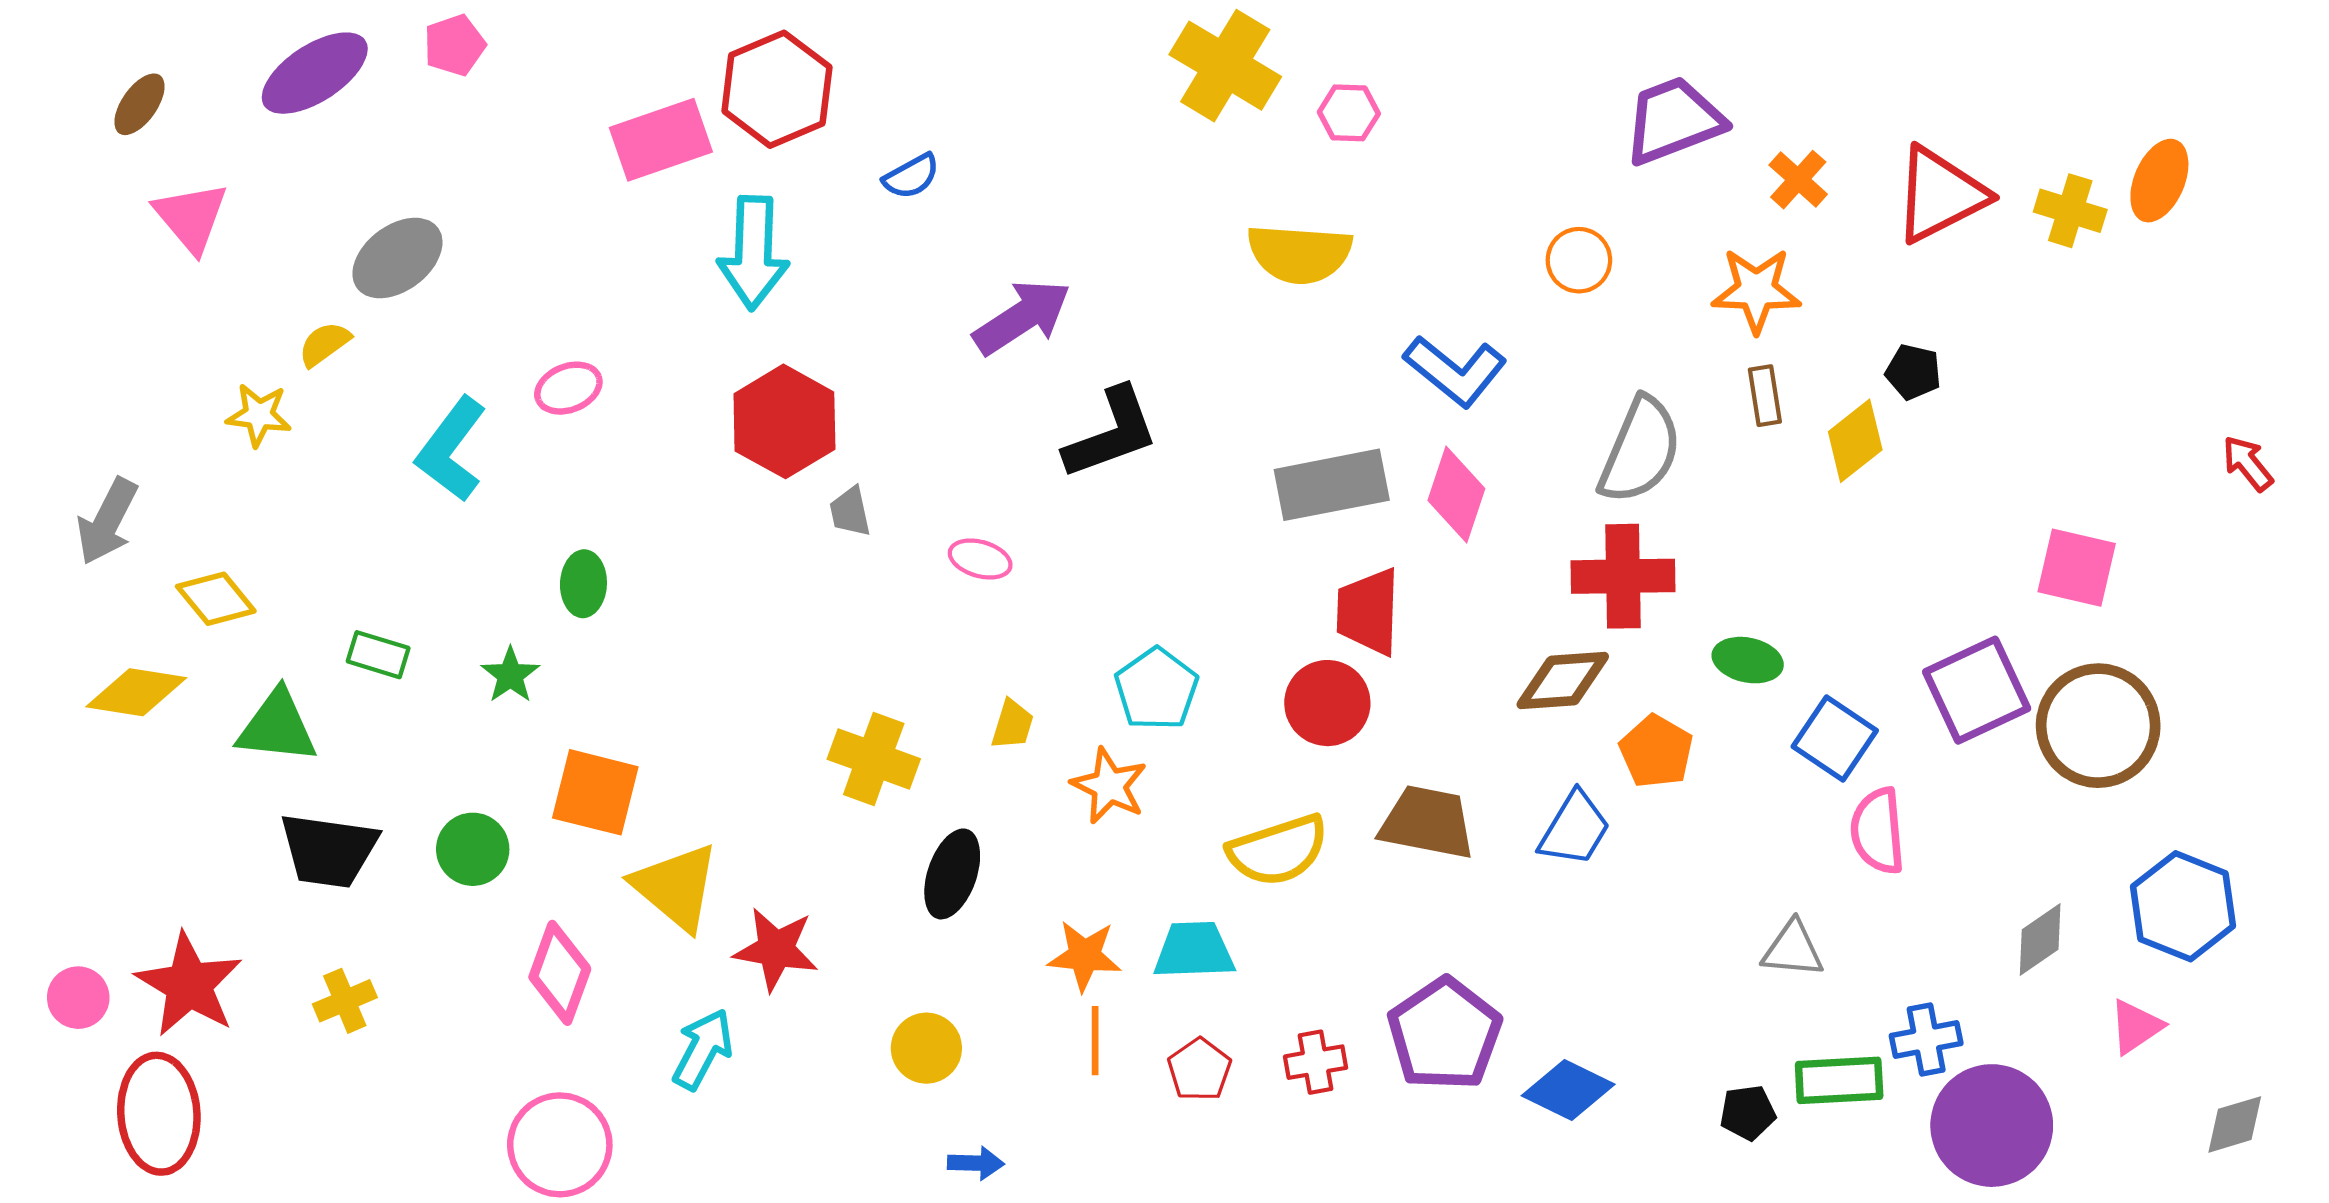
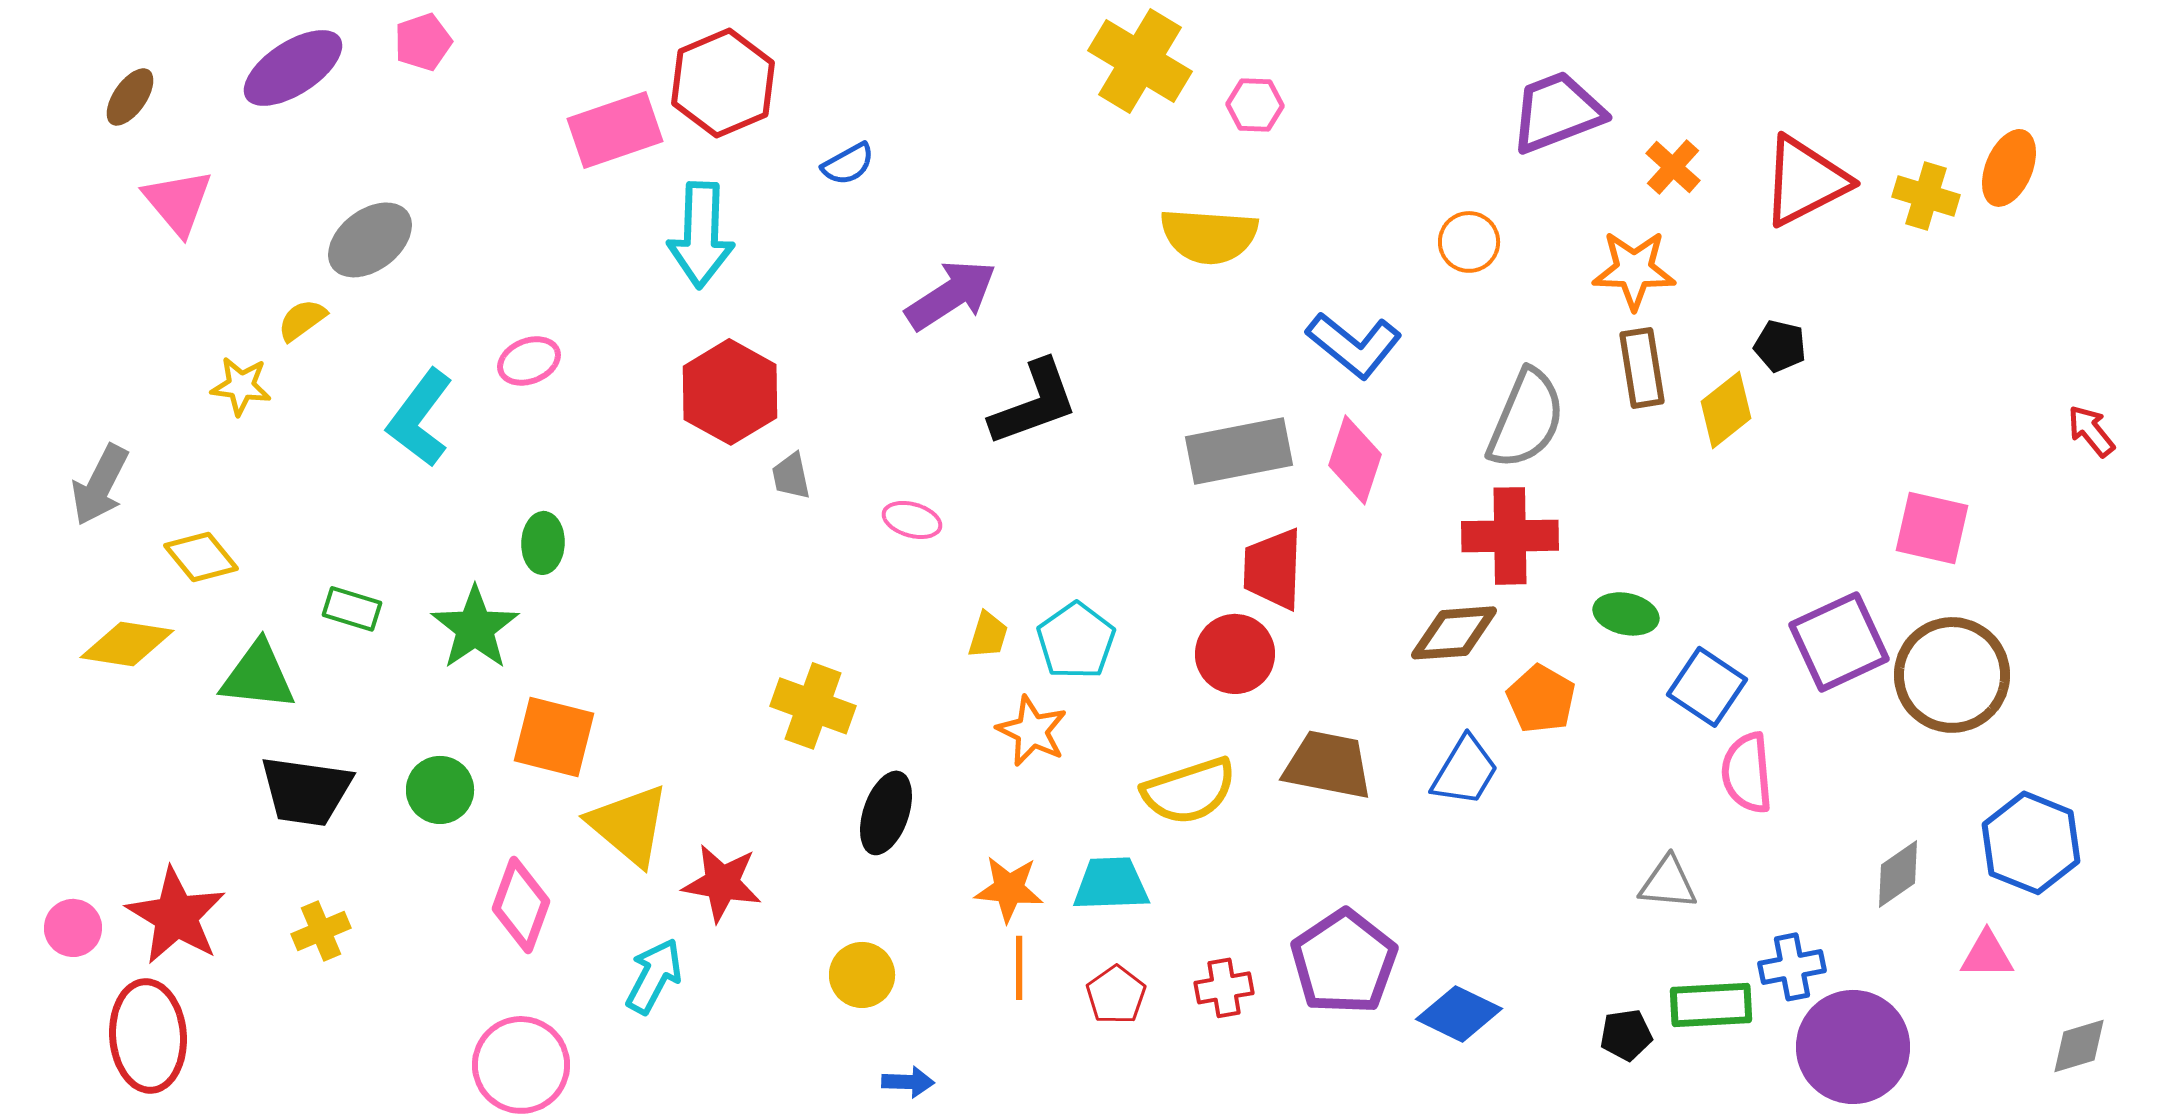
brown rectangle: (1765, 396) -> (1642, 368), size x1.4
green star: (510, 675) -> (475, 628), size x1.6
yellow trapezoid: (1012, 725) -> (988, 635), moved
pink triangle: (2136, 1027) -> (1987, 955), turned 34

